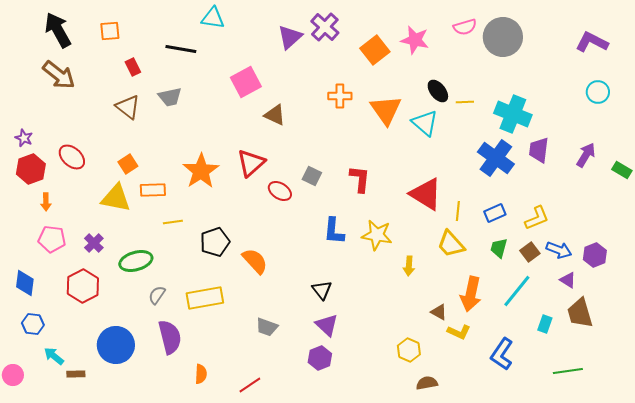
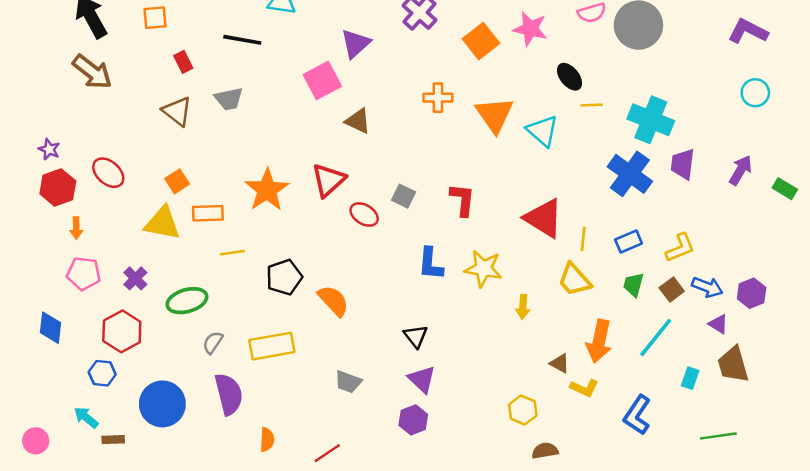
purple triangle: (290, 37) -> (356, 44), moved
black ellipse: (438, 91) -> (570, 77), moved
blue hexagon: (33, 324) -> (102, 373), moved

